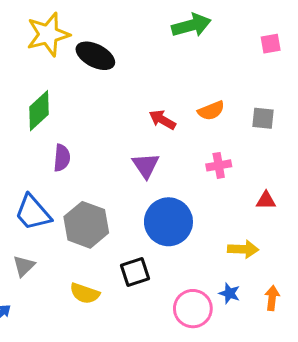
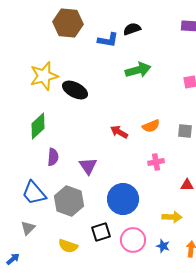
purple triangle: (146, 165) -> (88, 166), moved
pink circle: (193, 309) -> (133, 240), moved

